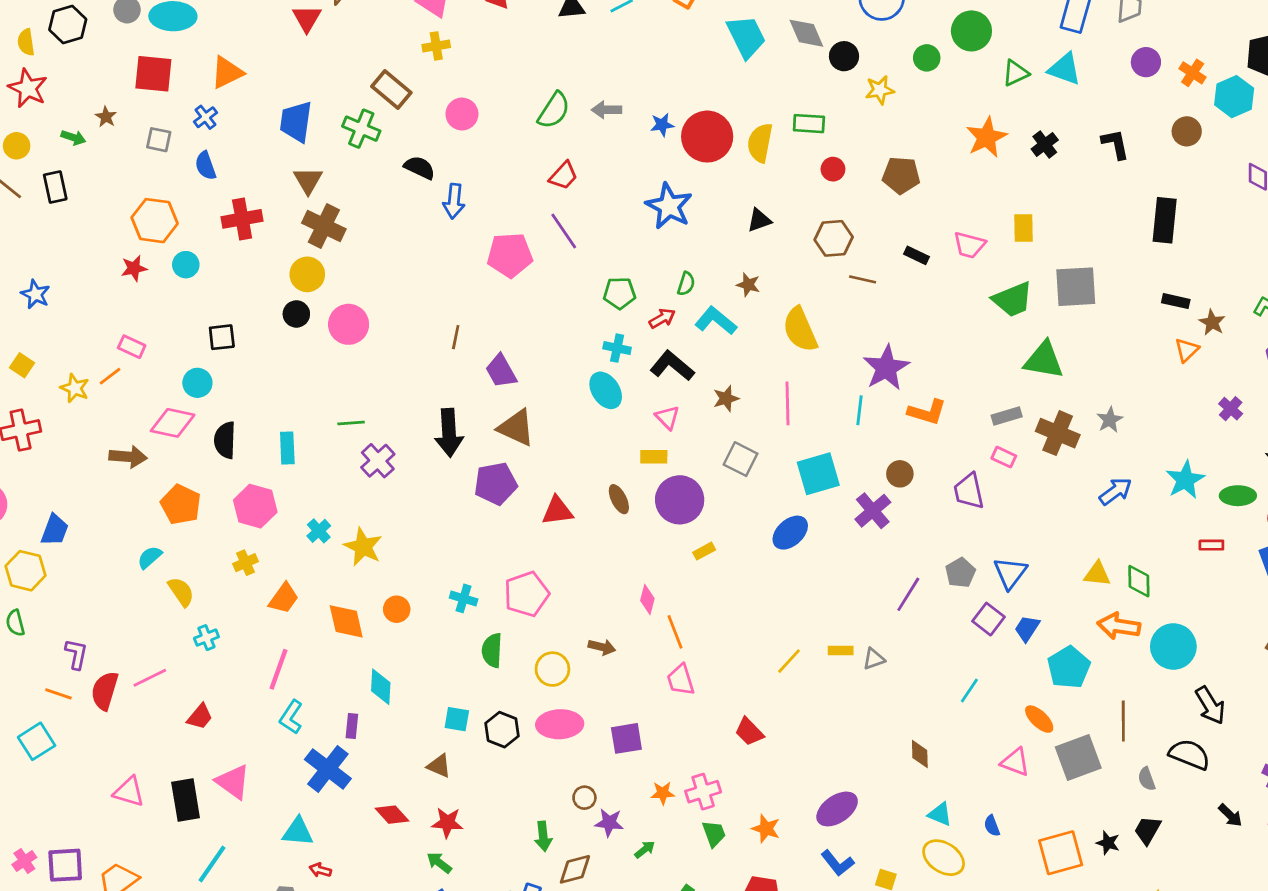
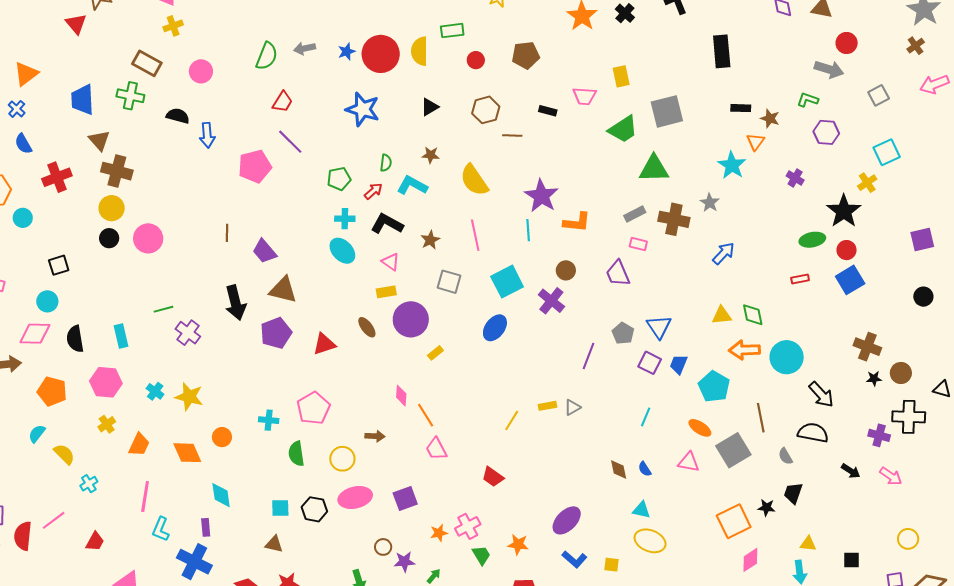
cyan star: (1185, 480) -> (732, 165), moved
blue semicircle: (992, 826) -> (645, 469), moved

